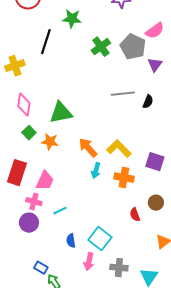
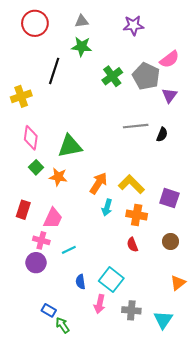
orange arrow: (88, 148) -> (98, 183), turned 75
red rectangle: (17, 173) -> (23, 210), size x0.7
red semicircle: (135, 215) -> (132, 245), moved

